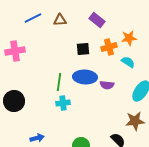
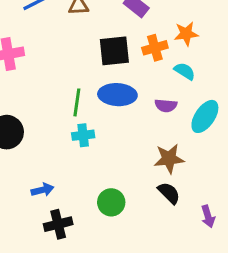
black square: (83, 49) -> (114, 51), size x1.5
purple semicircle: (107, 85) -> (166, 106), moved
brown star: (135, 121) -> (169, 159), moved

